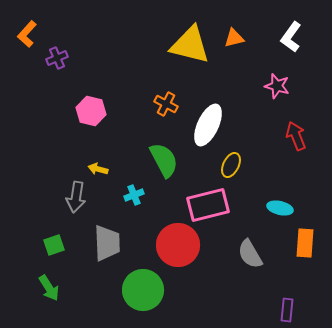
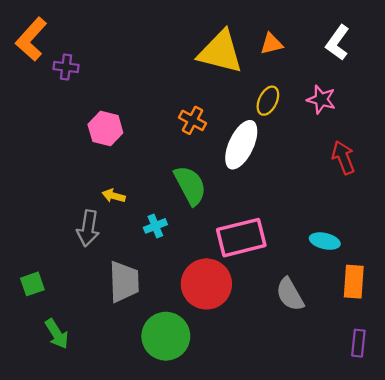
orange L-shape: (27, 34) -> (31, 39), size x1.4
purple cross: (57, 58) -> (66, 67), turned 30
yellow ellipse: (231, 165) -> (268, 101), moved
green square: (54, 245) -> (32, 284), moved
purple rectangle: (287, 310) -> (358, 343), moved

